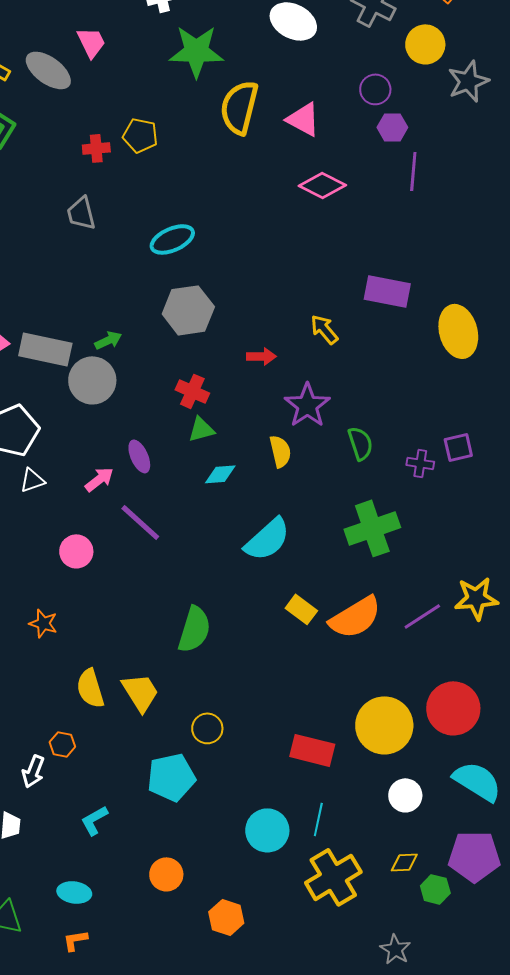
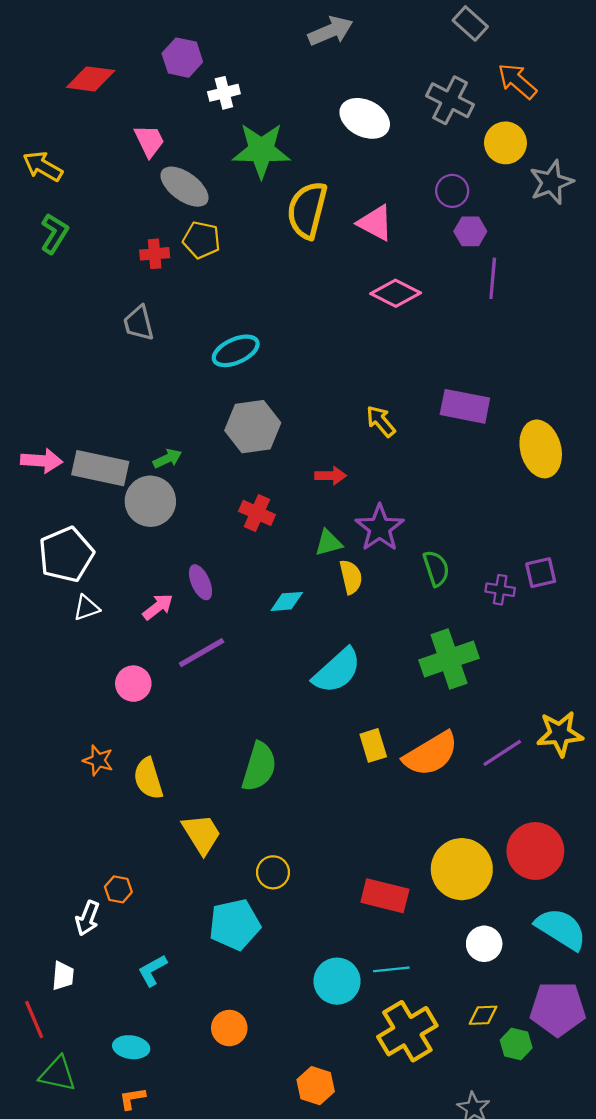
gray ellipse: (48, 70) -> (184, 187), moved
yellow arrow: (324, 329) -> (381, 421), moved
green triangle: (201, 429) -> (328, 543), moved
purple line: (140, 522) -> (202, 653), turned -72
yellow rectangle: (301, 609) -> (373, 745), turned 36
yellow semicircle: (90, 688) -> (148, 778), moved
cyan line: (318, 819) -> (391, 969), turned 72
orange hexagon: (226, 917) -> (316, 1086), moved

